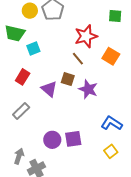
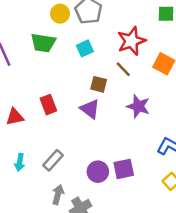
cyan square: (33, 48) -> (85, 48), moved
red rectangle: (23, 77) -> (48, 105), moved, turned -49
brown square: (68, 79) -> (99, 84), moved
gray rectangle: (21, 111) -> (53, 160), moved

